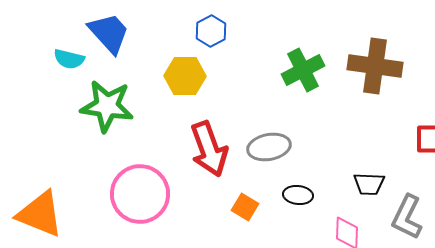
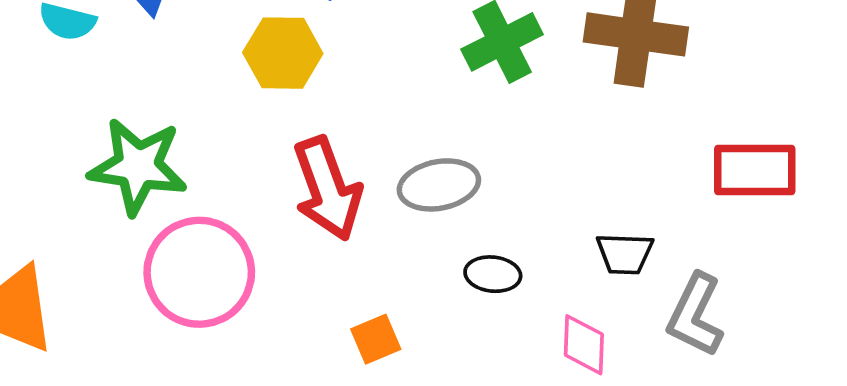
green star: (107, 106) -> (138, 166), moved
orange square: (245, 207) -> (376, 339), moved, turned 36

